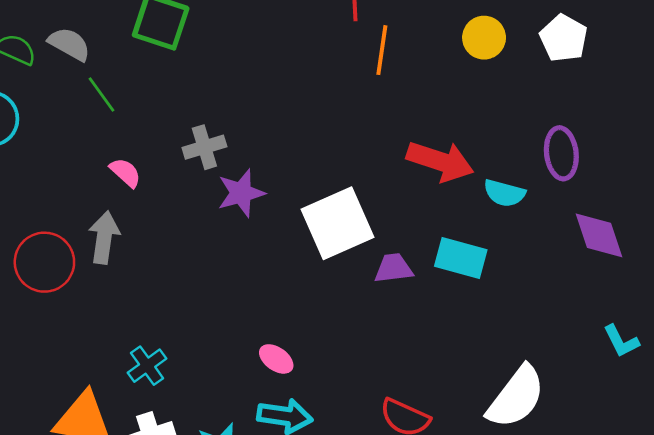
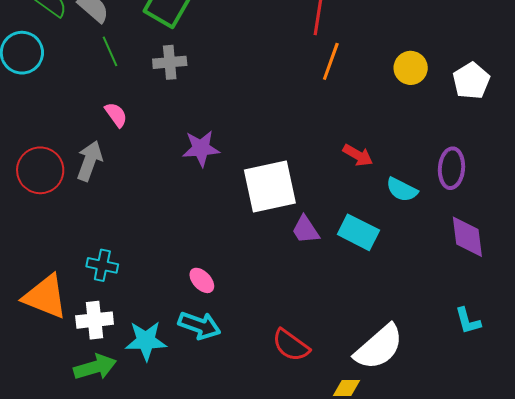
gray cross: (204, 147) -> (170, 62), moved
red arrow: (440, 161) -> (358, 155), size x0.6
purple trapezoid: (394, 268) -> (305, 230), turned -128
cyan cross: (147, 366) -> (102, 265), turned 36

